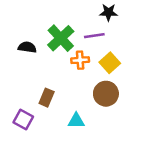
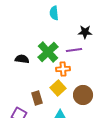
yellow square: (110, 63) -> (58, 88), moved
brown rectangle: (47, 98) -> (37, 98), turned -40

